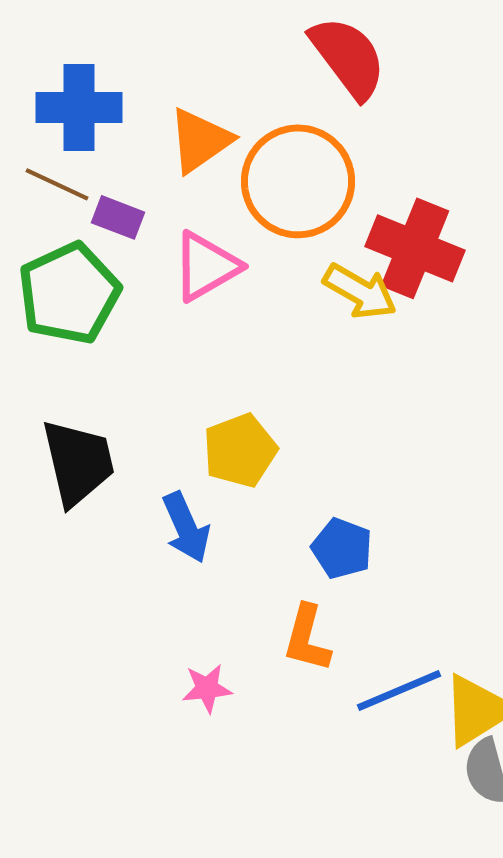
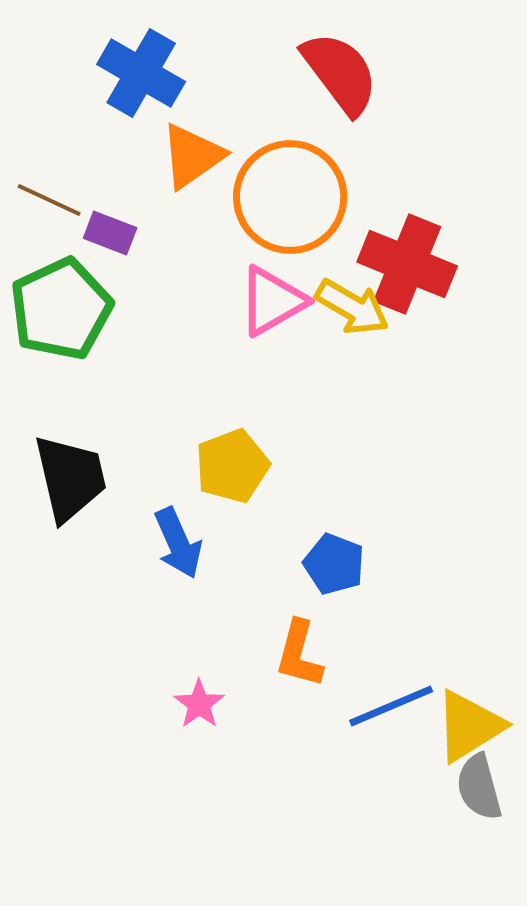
blue cross: (79, 107) -> (141, 73), moved, turned 30
pink triangle: (206, 266) -> (272, 301), moved
pink star: (207, 688) -> (199, 704), turned -30

